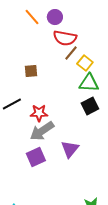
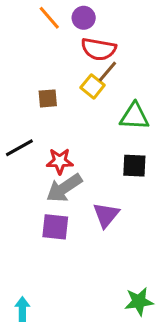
yellow square: (85, 63) -> (93, 86), moved
black square: (90, 106) -> (134, 166), moved, turned 30
purple square: (36, 157) -> (55, 227), turned 30

